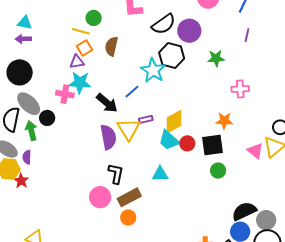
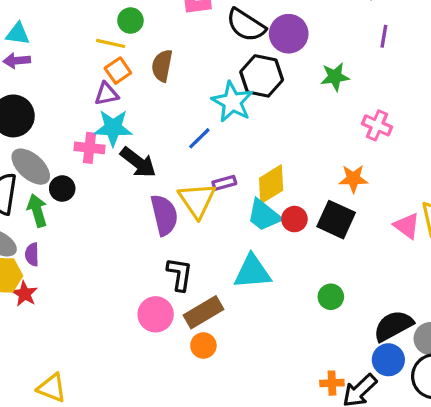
black semicircle: (164, 24) -> (246, 25), turned 70
pink cross: (240, 89) -> (377, 125), turned 30
black arrow: (107, 103) -> (138, 162), moved
black square: (213, 145) -> (336, 220), turned 35
green circle: (218, 171) -> (331, 297), moved
cyan triangle: (160, 174) -> (252, 272), size x1.4

